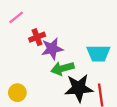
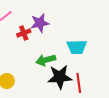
purple star: (52, 49) -> (40, 23), moved

